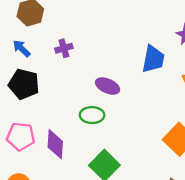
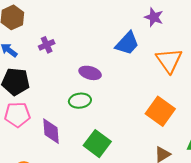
blue trapezoid: (153, 59) -> (127, 43), turned 40
pink pentagon: (21, 137) -> (17, 115), moved

